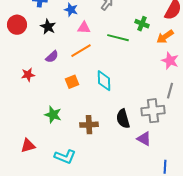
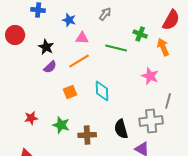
black star: (48, 27) -> (46, 47), moved
orange arrow: (165, 37) -> (163, 47), turned 102
pink star: (170, 61) -> (150, 76), moved
red star: (28, 75) -> (31, 118), moved
green star: (53, 115) -> (61, 125), moved

